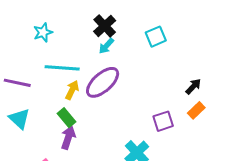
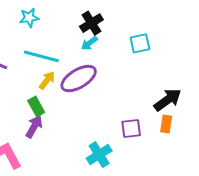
black arrow: (193, 86) -> (168, 100), size x1.6
orange rectangle: (196, 110) -> (166, 124), turned -48

